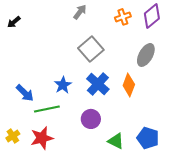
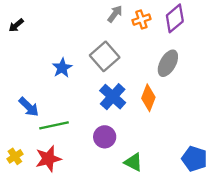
gray arrow: (80, 12) -> (115, 14), moved
blue star: (63, 85) -> (62, 68), moved
blue pentagon: (148, 138) -> (194, 159), moved

